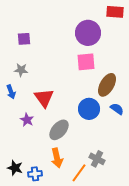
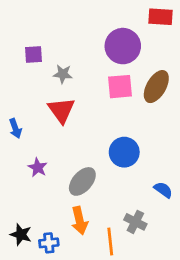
gray star: (21, 70) -> (63, 74), moved
brown ellipse: (107, 85) -> (156, 87), moved
red triangle: (44, 98) -> (61, 110), moved
blue semicircle: (117, 109) -> (163, 190), moved
orange line: (79, 173) -> (110, 241), turned -42

